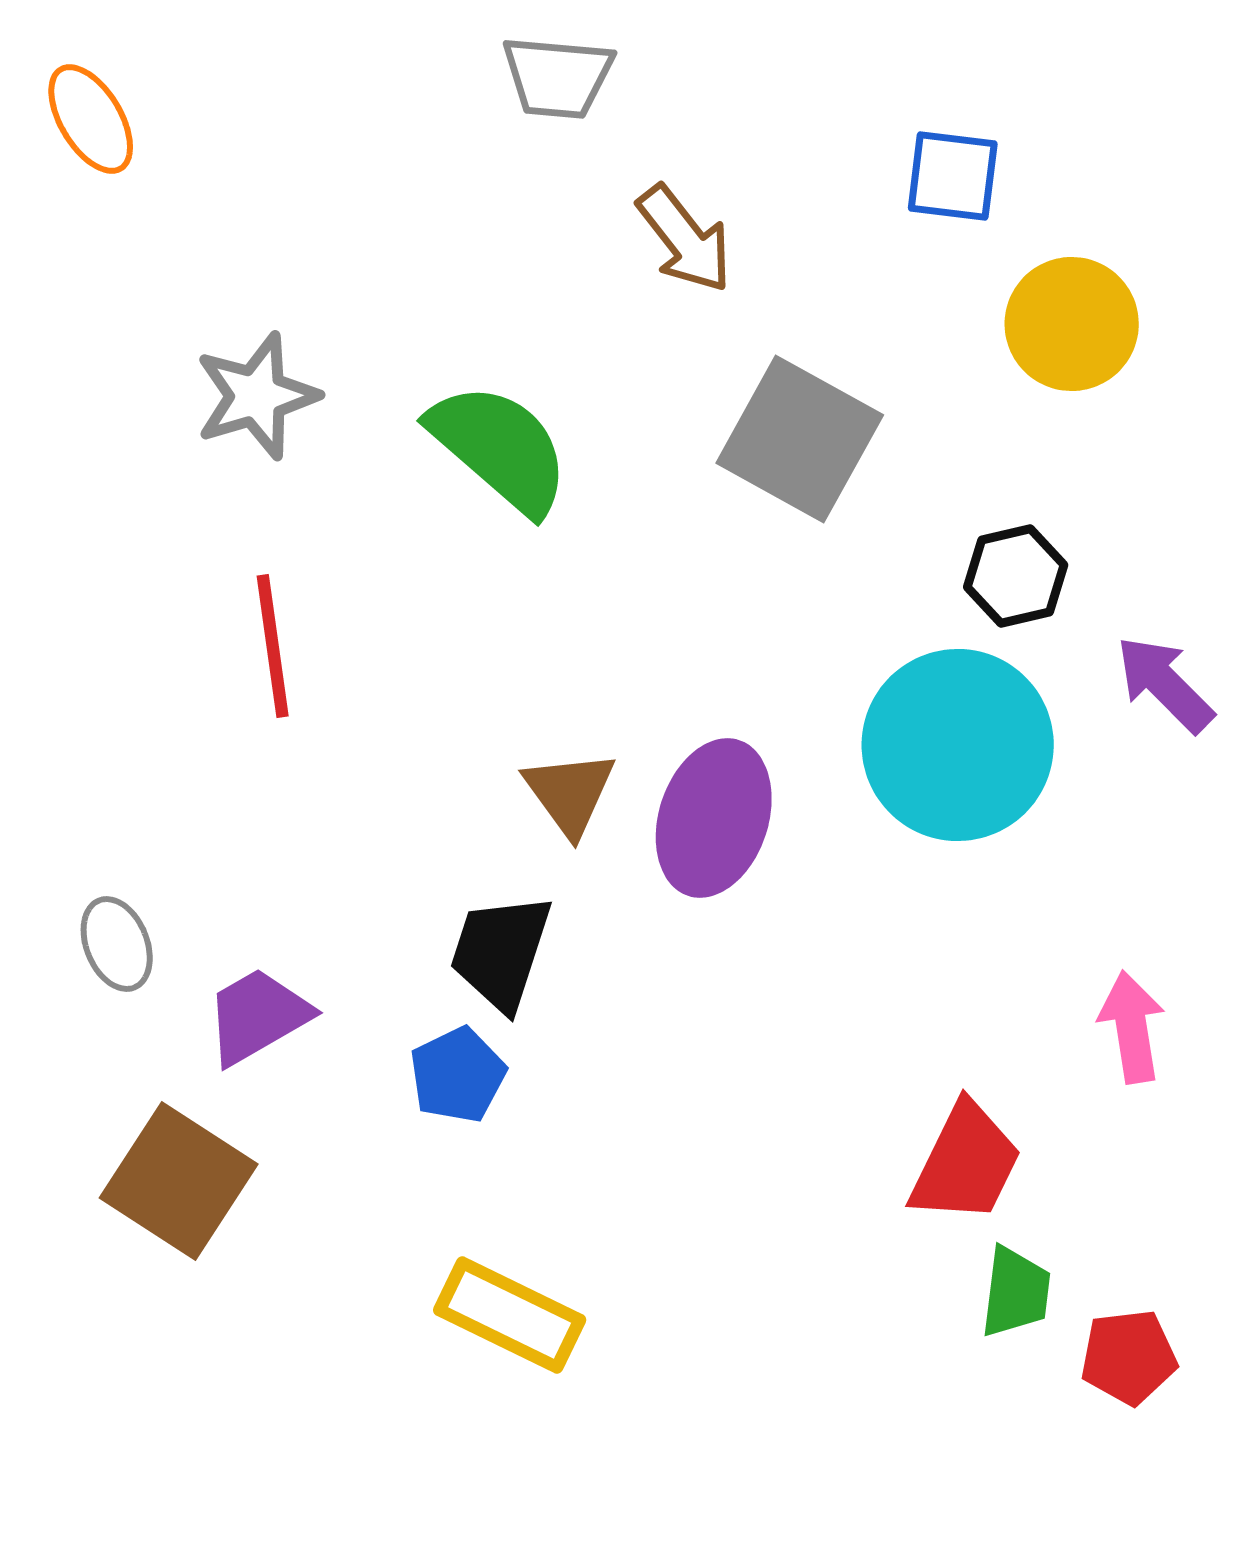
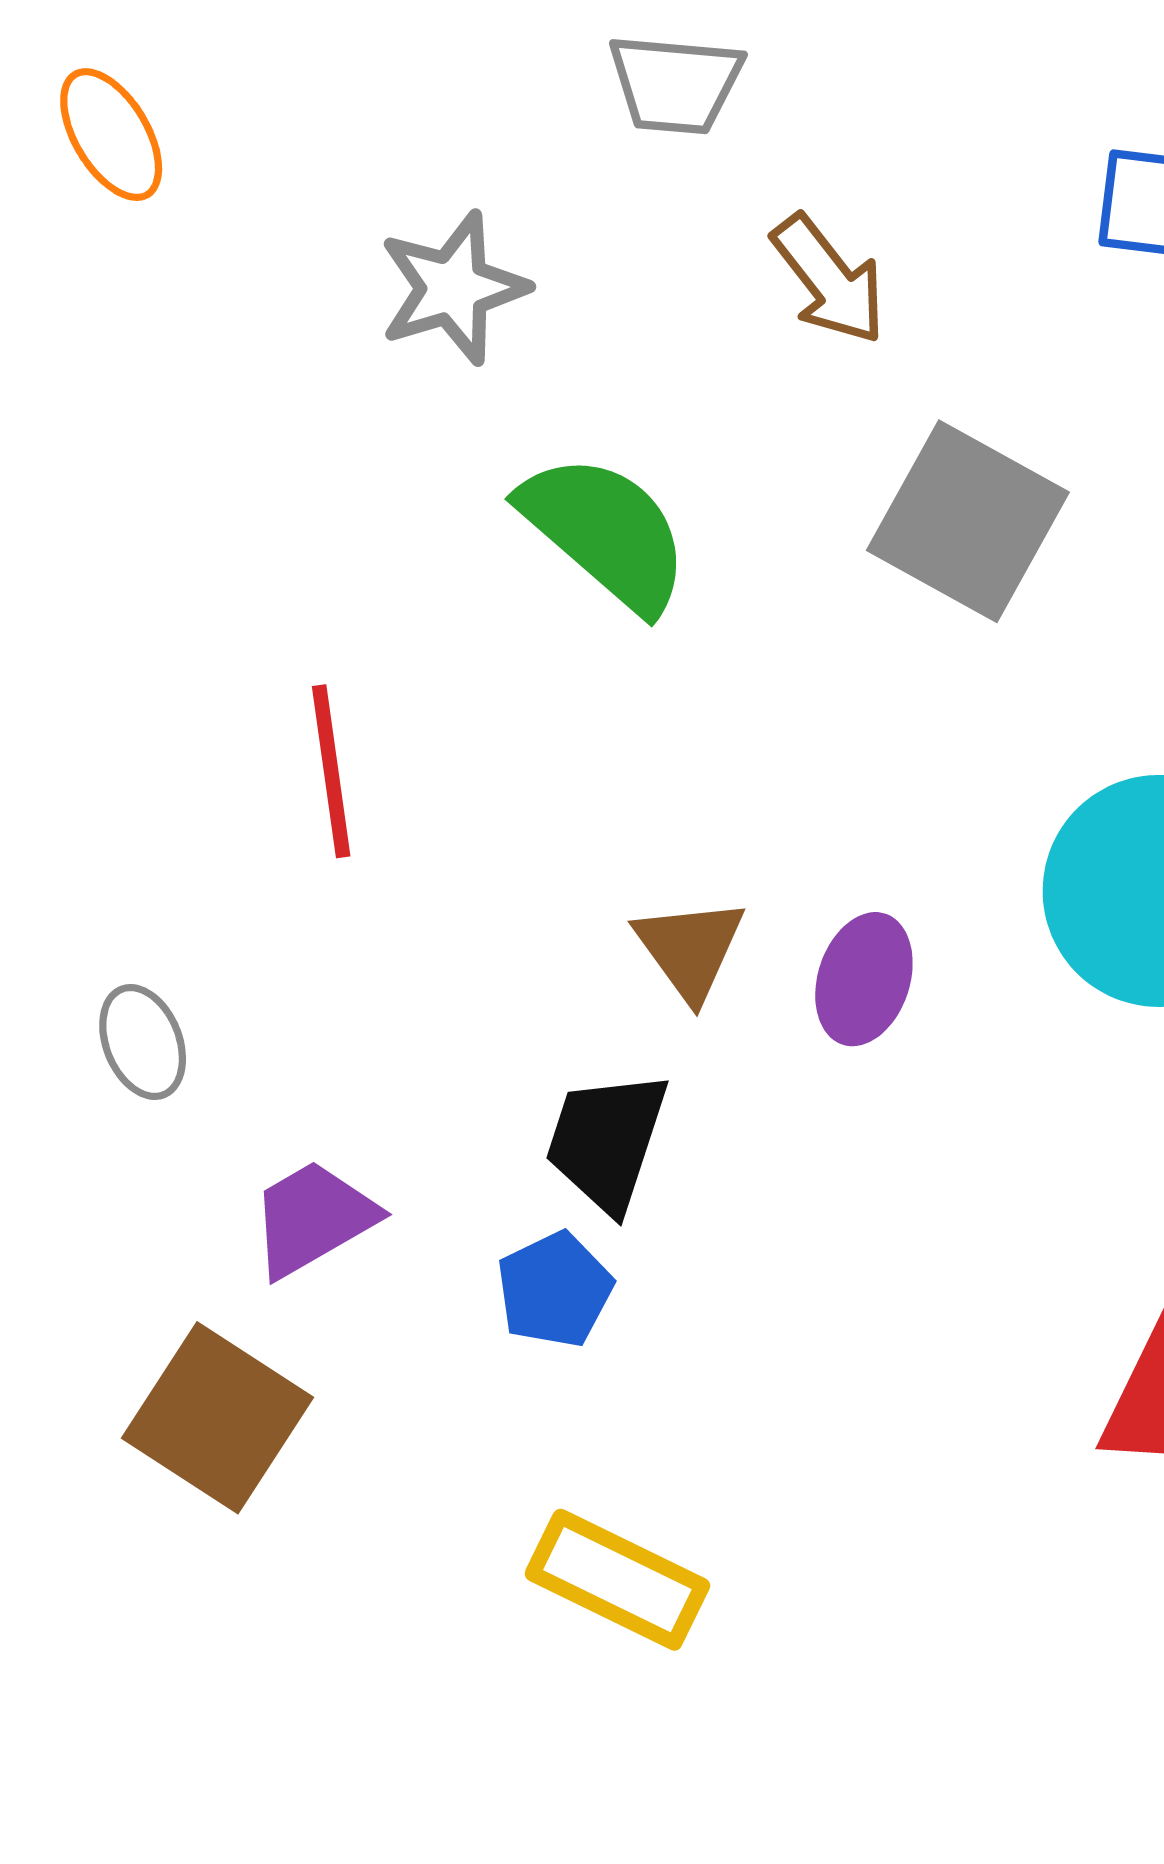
gray star: (257, 396) -> (453, 288), moved
purple ellipse: (714, 818) -> (864, 979), size x0.7
gray ellipse: (117, 944) -> (143, 1042), moved

